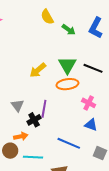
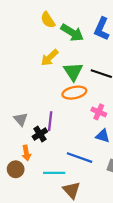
green arrow: (69, 30) -> (72, 33), size x1.5
yellow arrow: (38, 70) -> (50, 58), moved
orange arrow: (21, 136) -> (26, 153), turned 96
cyan line: (33, 157) -> (54, 173), moved

